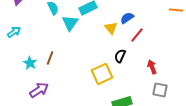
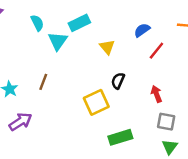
blue semicircle: (127, 18) -> (142, 30), moved
red line: (137, 35) -> (156, 51), moved
brown line: (50, 58) -> (43, 82), moved

